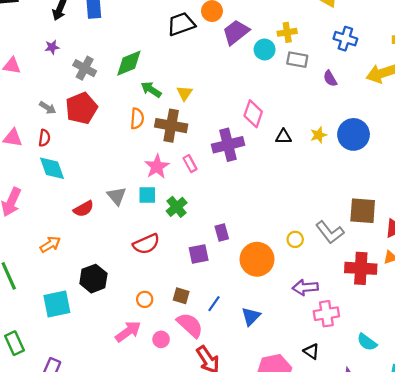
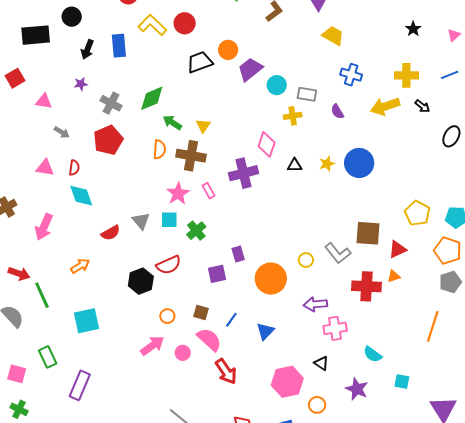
yellow cross: (287, 32) -> (293, 116), moved
gray arrow: (48, 108) -> (62, 132), moved
black hexagon: (93, 279) -> (141, 281), moved

